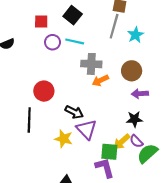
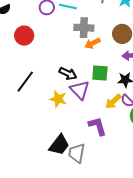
red circle: (44, 91) -> (24, 36), moved
black line: (29, 120) -> (25, 82), turned 35
green square: (109, 152) -> (100, 73), moved

